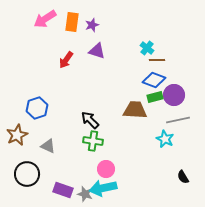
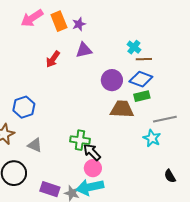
orange rectangle: (72, 22) -> (59, 21), turned -30
purple triangle: (97, 51) -> (84, 50), turned -30
purple circle: (174, 95) -> (112, 80), moved
black arrow: (90, 120) -> (92, 152), moved

